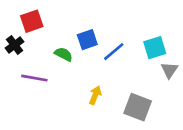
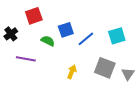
red square: (32, 21) -> (34, 16), moved
gray triangle: (169, 70) -> (128, 74), moved
gray square: (138, 107) -> (105, 68), moved

